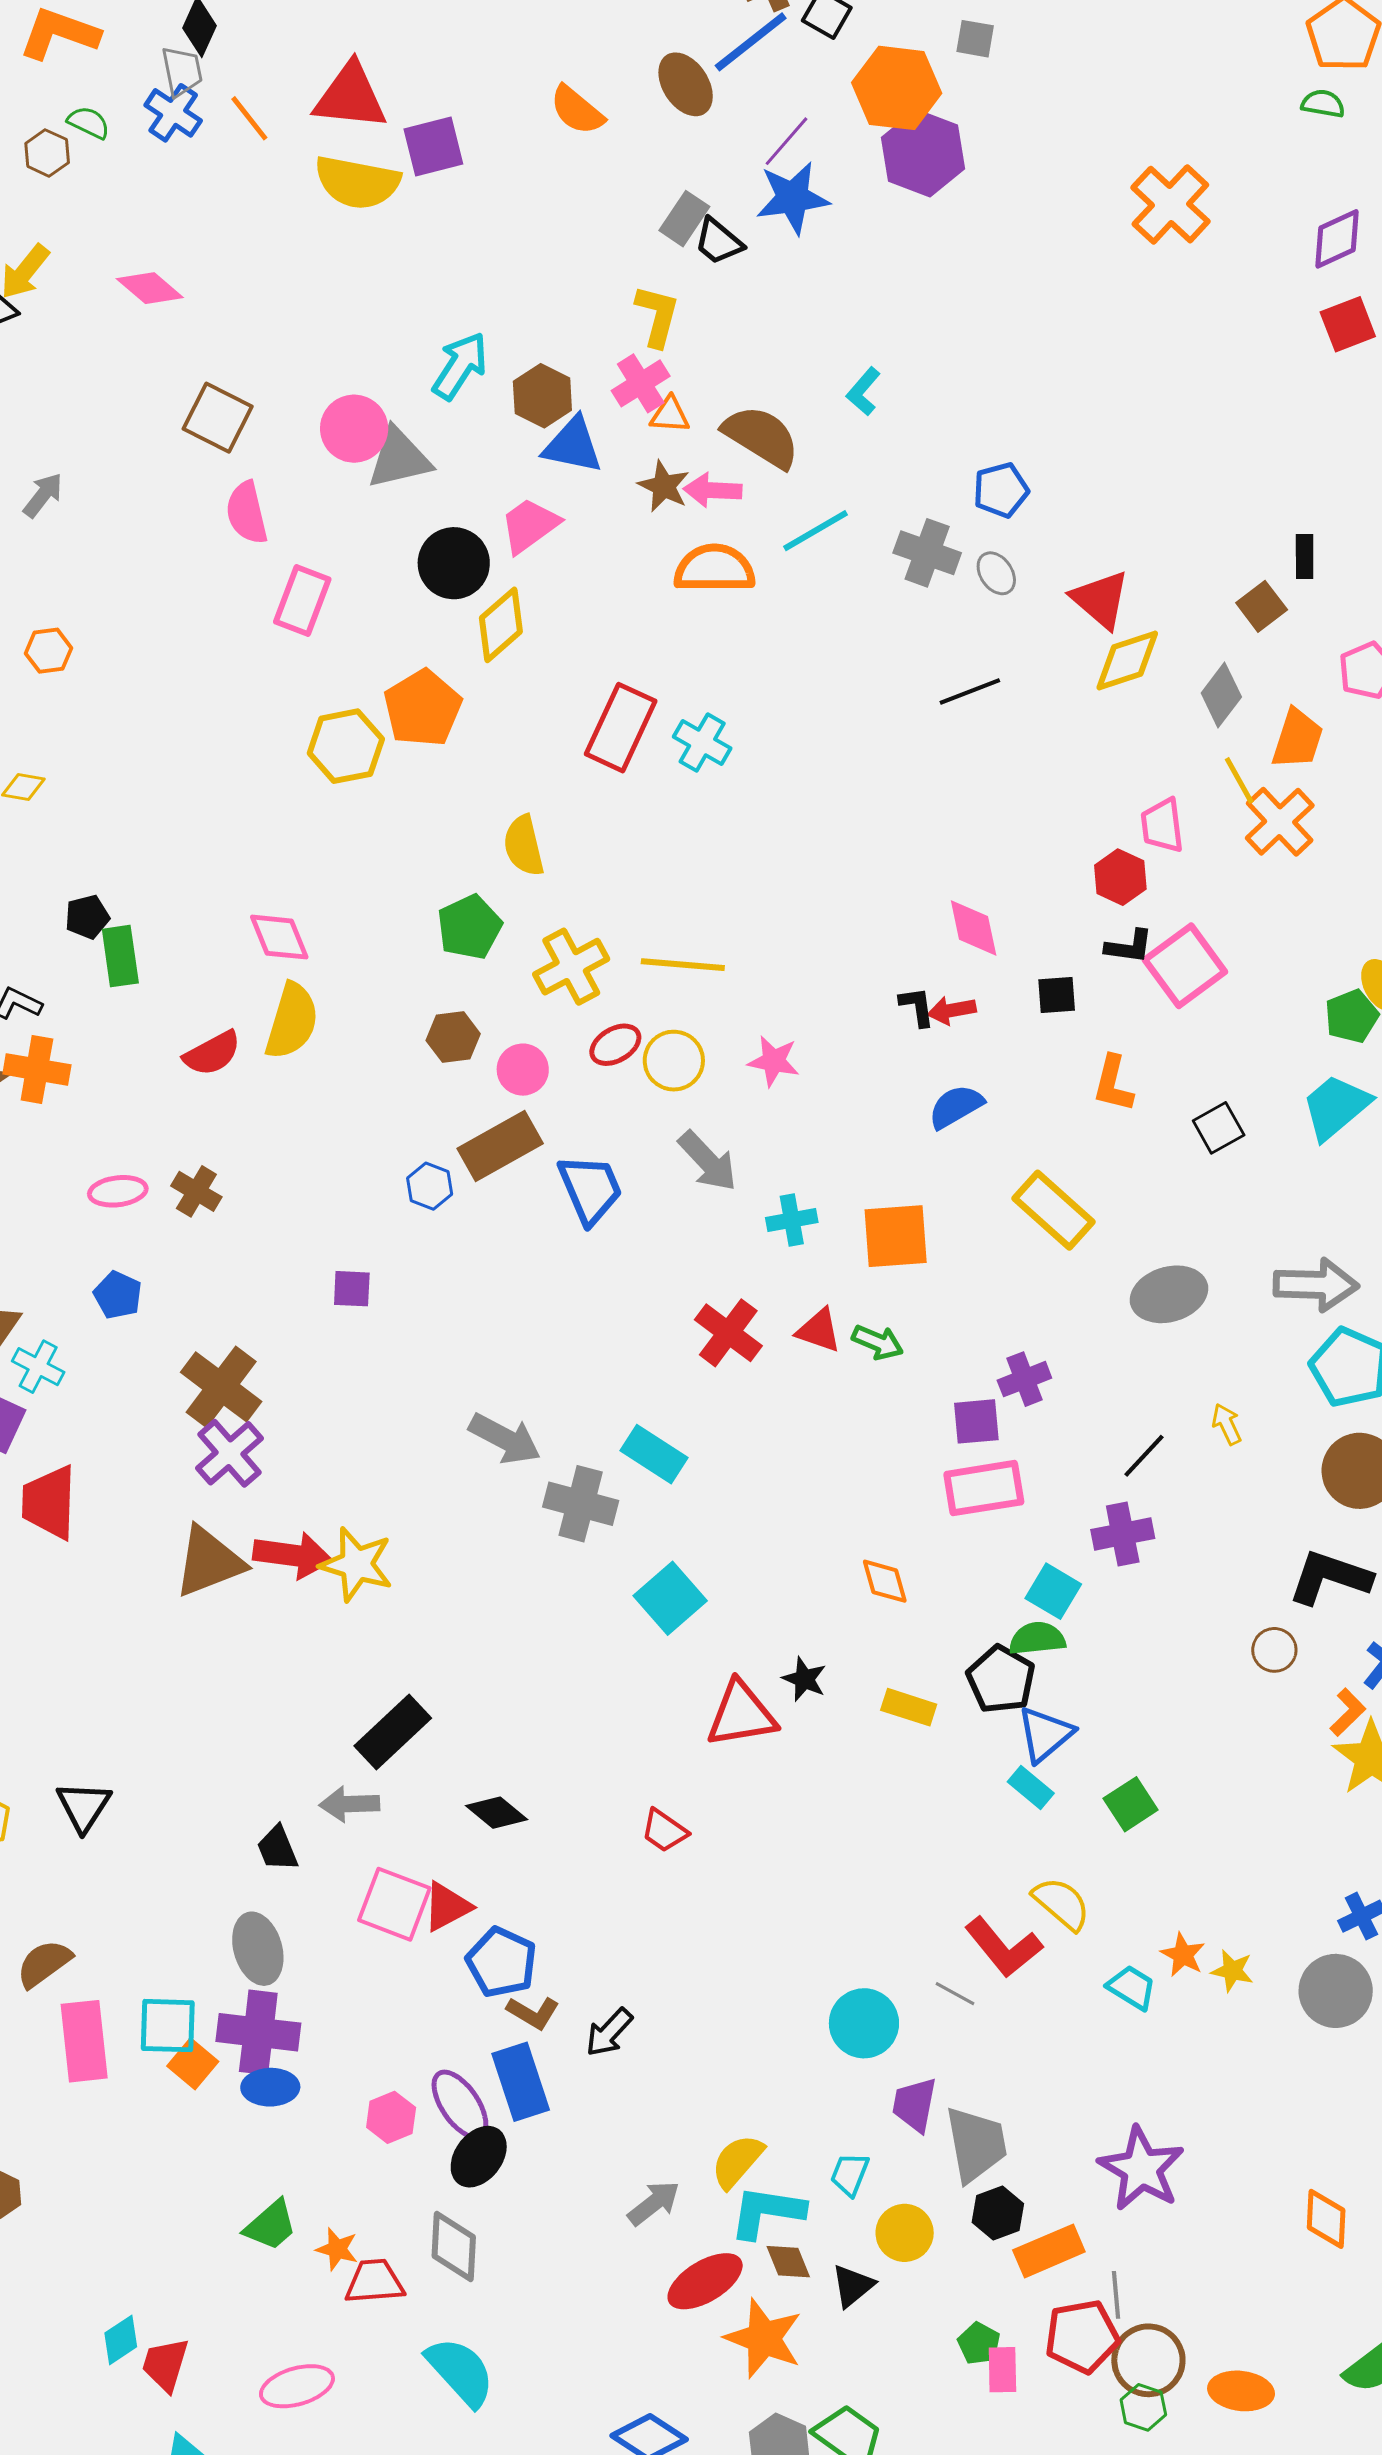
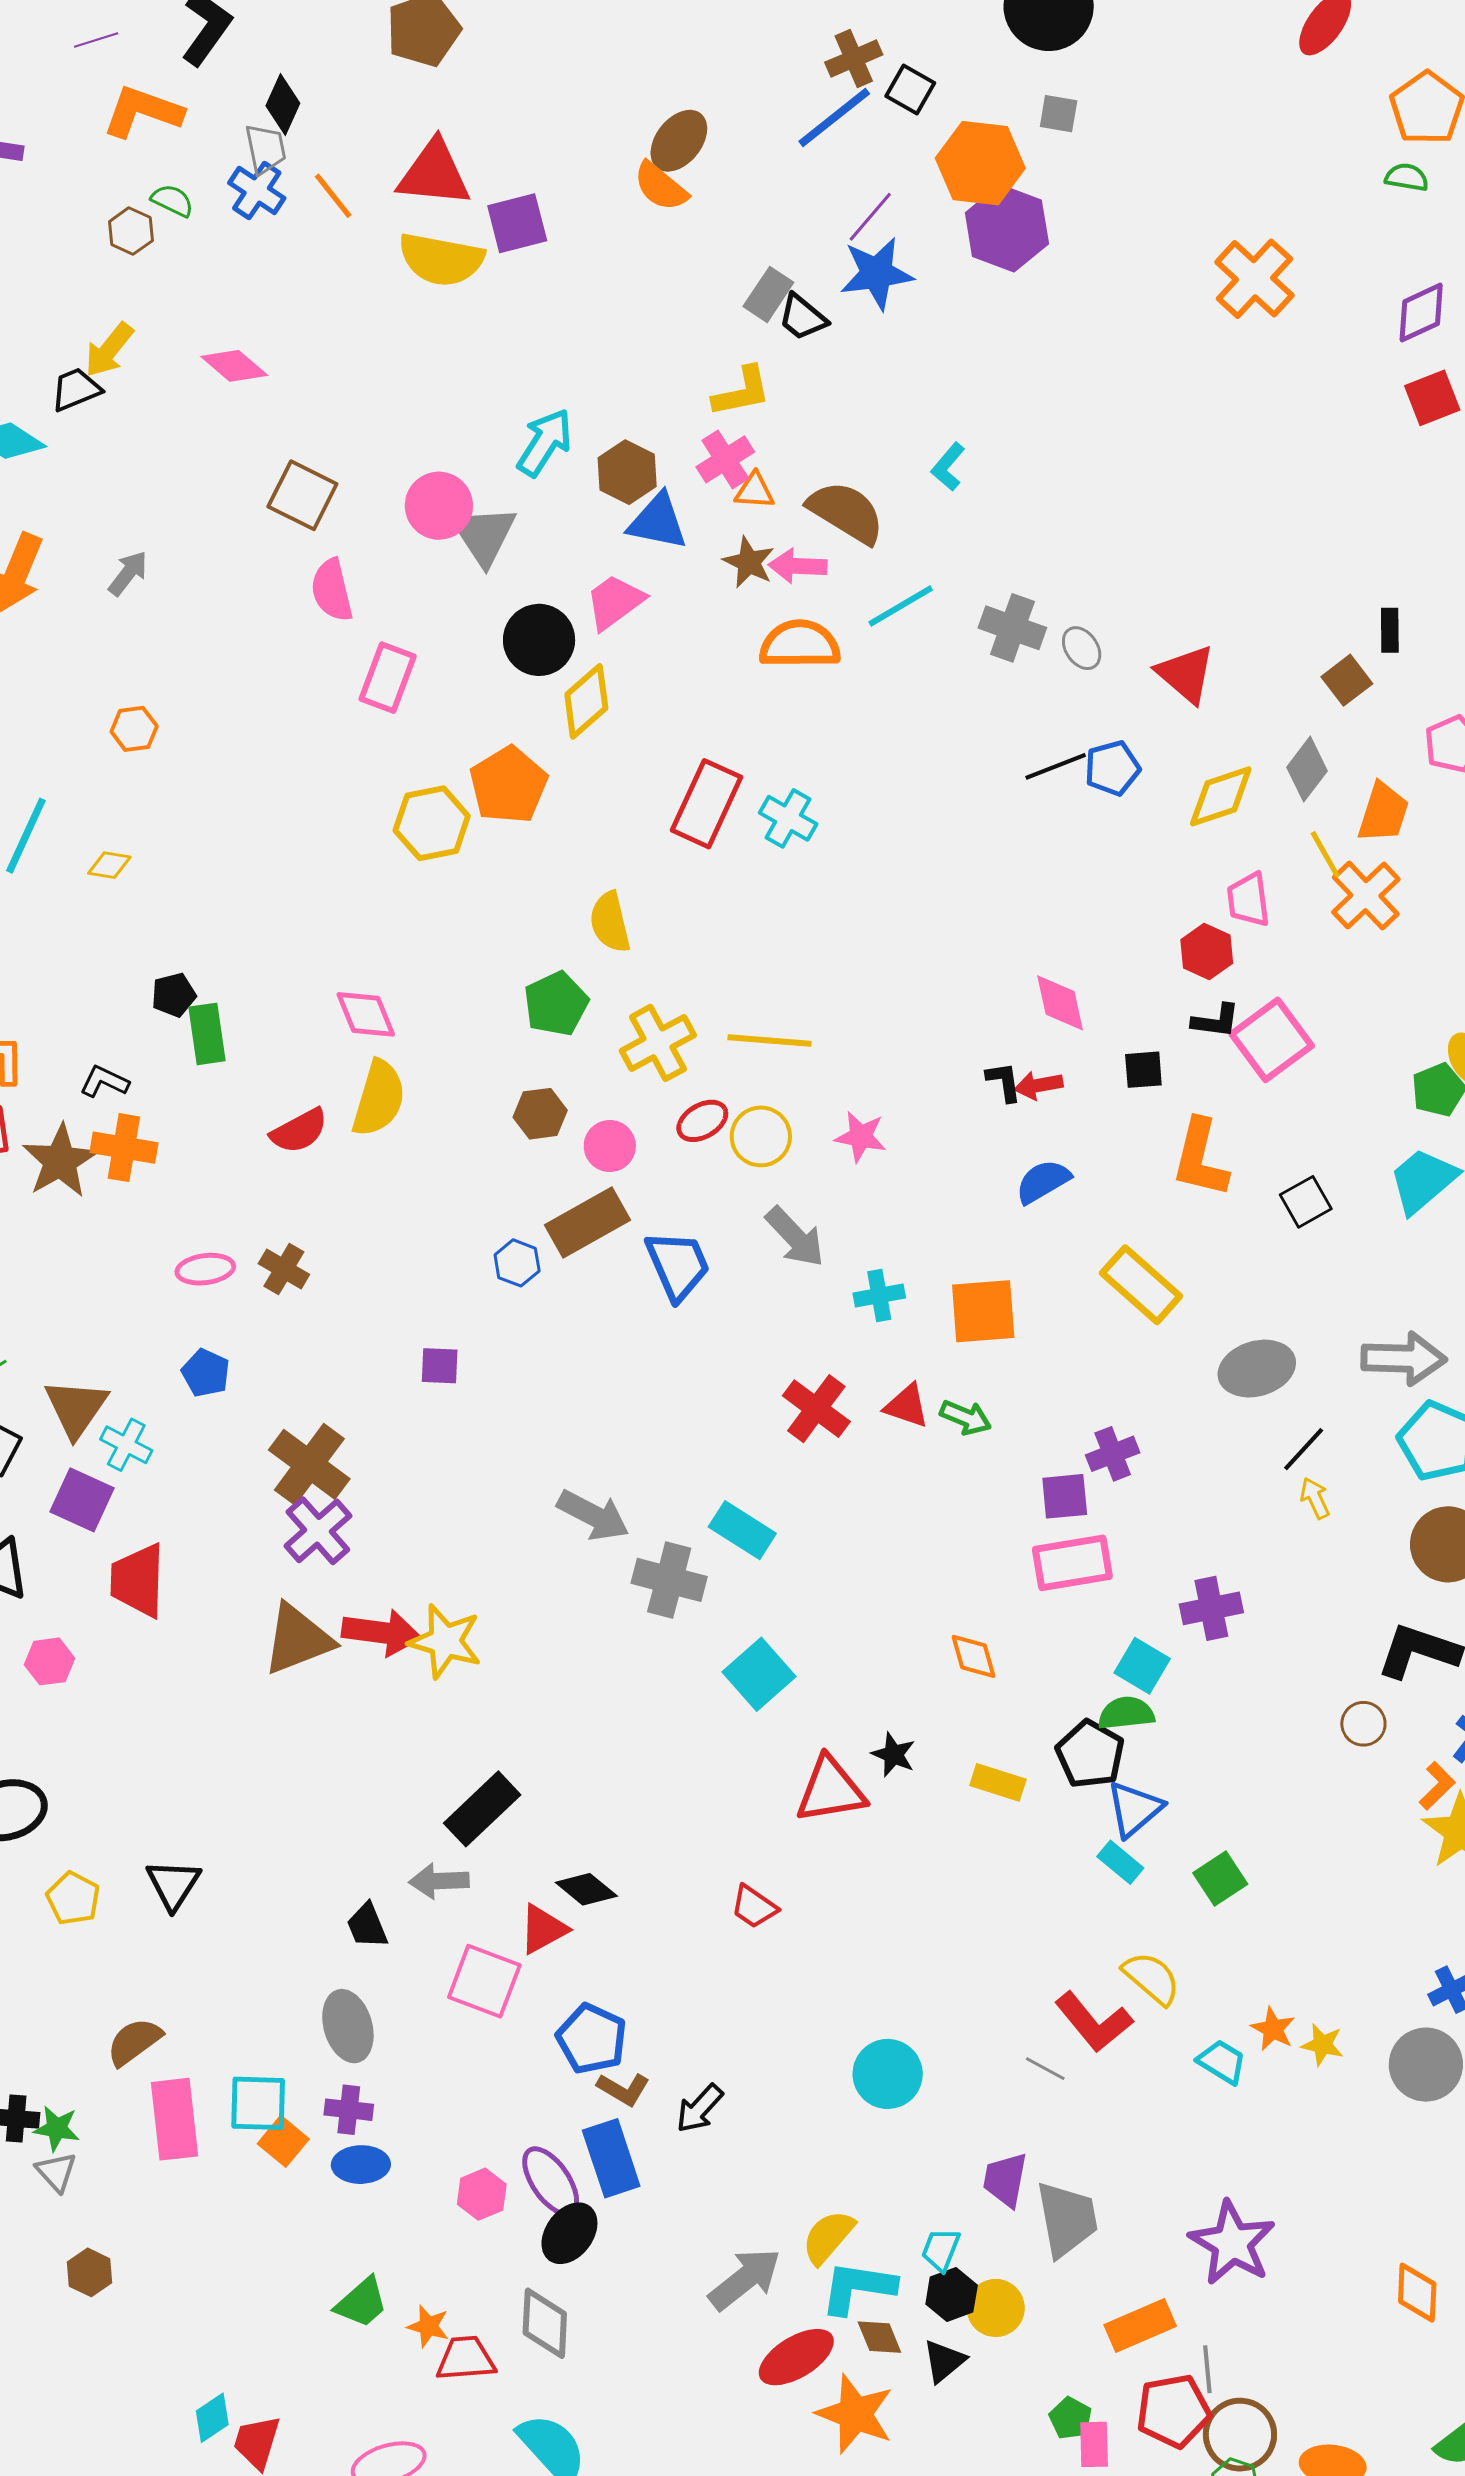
brown ellipse: (686, 84) -> (679, 141), moved, turned 72
yellow L-shape: (657, 316) -> (742, 392), turned 64
gray triangle: (399, 458) -> (484, 535), turned -50
blue pentagon: (1001, 490) -> (1112, 768), moved
yellow diamond: (1127, 661) -> (1221, 796), moved
orange L-shape: (1113, 1084) -> (1200, 1158), size x1.4
black line: (1144, 1456) -> (1304, 1449), moved
red triangle: (447, 1907) -> (543, 1929), moved
cyan circle: (864, 2023) -> (888, 2074), moved
purple cross: (258, 2032) -> (349, 2110), size x0.6
gray arrow: (654, 2203) -> (745, 2279), size x1.4
black hexagon: (998, 2213) -> (952, 2295), moved

